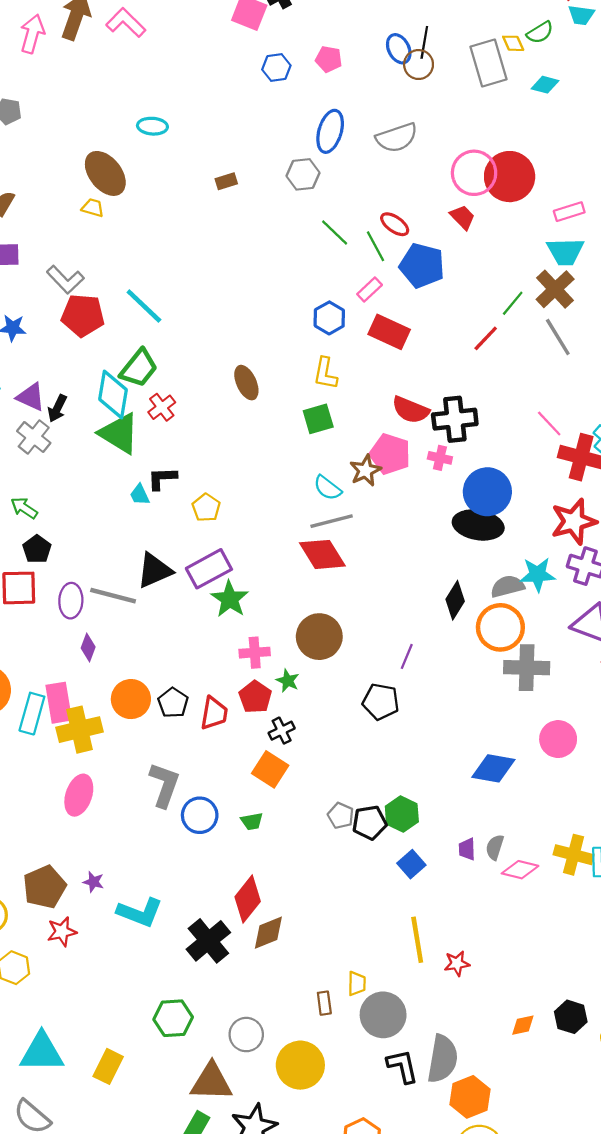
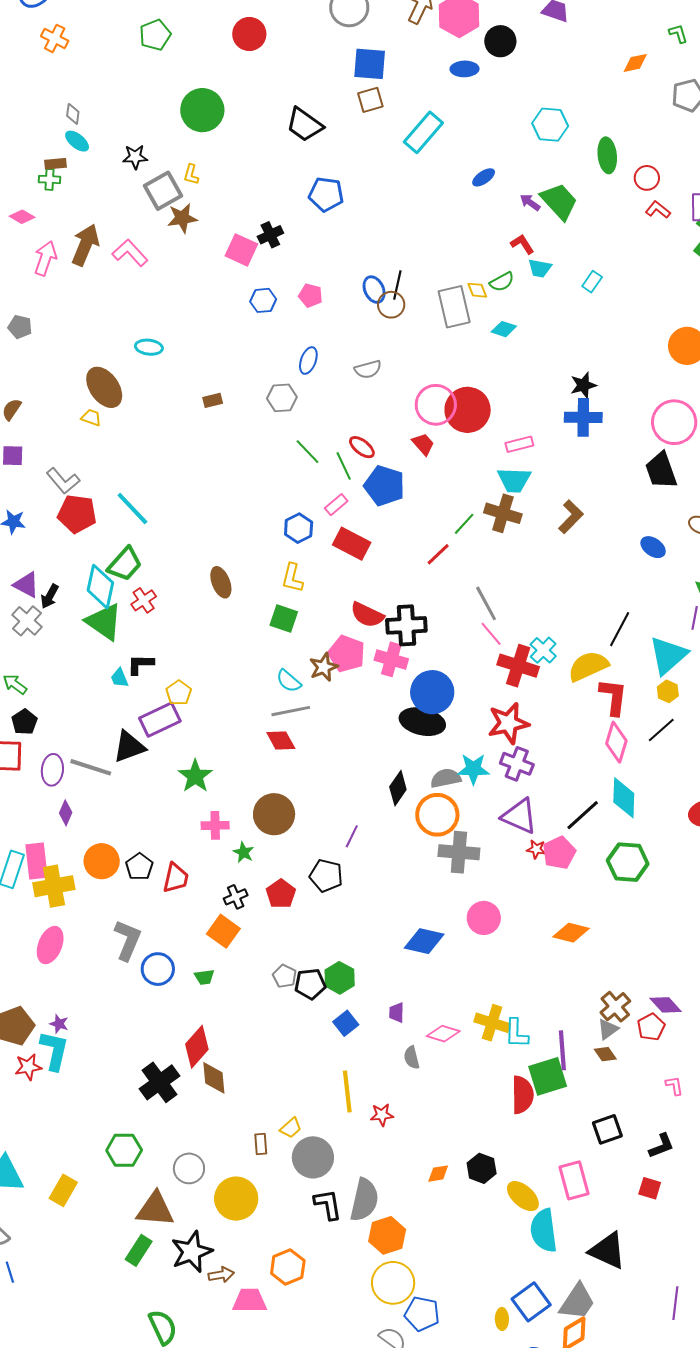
blue ellipse: (330, 131) -> (308, 360), size x0.7
gray semicircle: (397, 138) -> (368, 369), size x0.7
brown cross: (555, 289) -> (503, 513), turned -33
gray line: (558, 337) -> (486, 603), moved
green square: (318, 419) -> (284, 618), turned 32
pink cross: (440, 458) -> (391, 659), size x1.5
red diamond: (322, 554) -> (281, 740), size x0.7
purple rectangle: (209, 569) -> (160, 720), moved
red pentagon: (255, 697) -> (281, 894), moved
gray semicircle: (495, 847) -> (412, 1058), moved, turned -35
cyan L-shape: (140, 912) -> (54, 1051), moved, turned -102
brown diamond: (268, 933) -> (214, 1078), turned -76
yellow trapezoid: (357, 983) -> (291, 1128), turned 45

